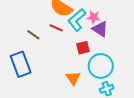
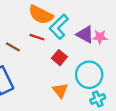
pink star: (94, 17) -> (100, 37), moved
red square: (83, 48) -> (59, 58), moved, turned -32

